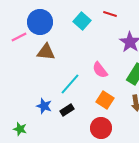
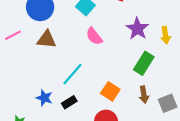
pink line: (19, 37) -> (13, 35), moved
pink semicircle: (100, 70) -> (94, 36), moved

